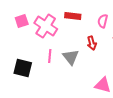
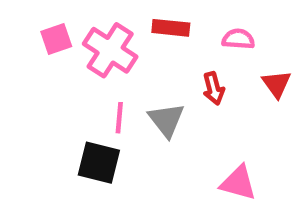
pink semicircle: (103, 21) -> (238, 39), turned 80
black square: (23, 68) -> (99, 163), moved

